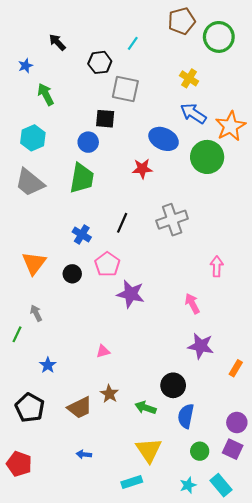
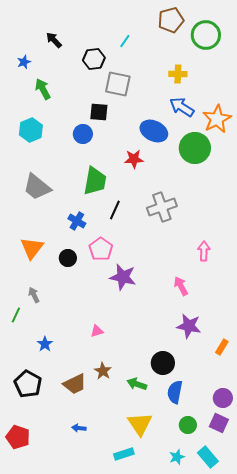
yellow cross: (189, 78) -> (178, 74), turned -30
green trapezoid: (82, 178) -> (95, 181), moved
gray trapezoid: (30, 182) -> (37, 187), moved

